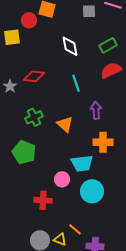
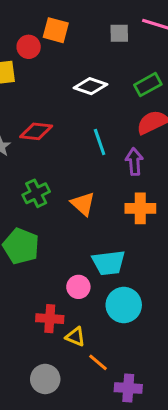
white diamond: (70, 46) -> (91, 86), turned -60
purple arrow: (96, 110) -> (134, 162), moved
orange cross: (103, 142) -> (140, 208), moved
yellow triangle: (60, 239) -> (75, 337), moved

